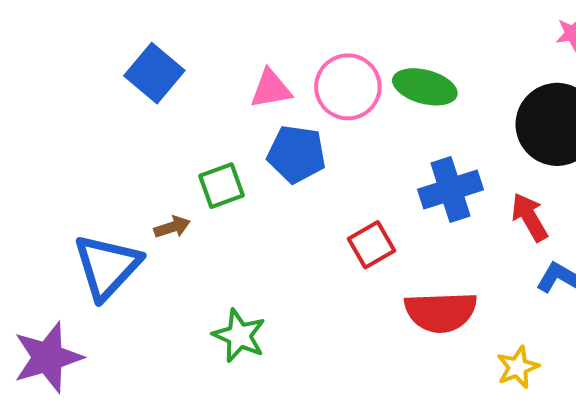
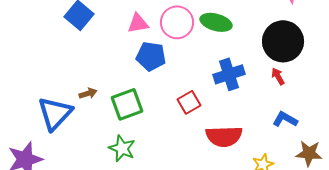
green square: (222, 186) -> (127, 104), moved, size x1.4
red arrow: (529, 217) -> (278, 76), moved, size x0.7

